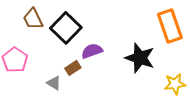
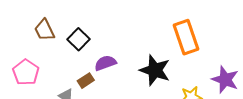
black square: (66, 28) -> (79, 39), size x0.7

